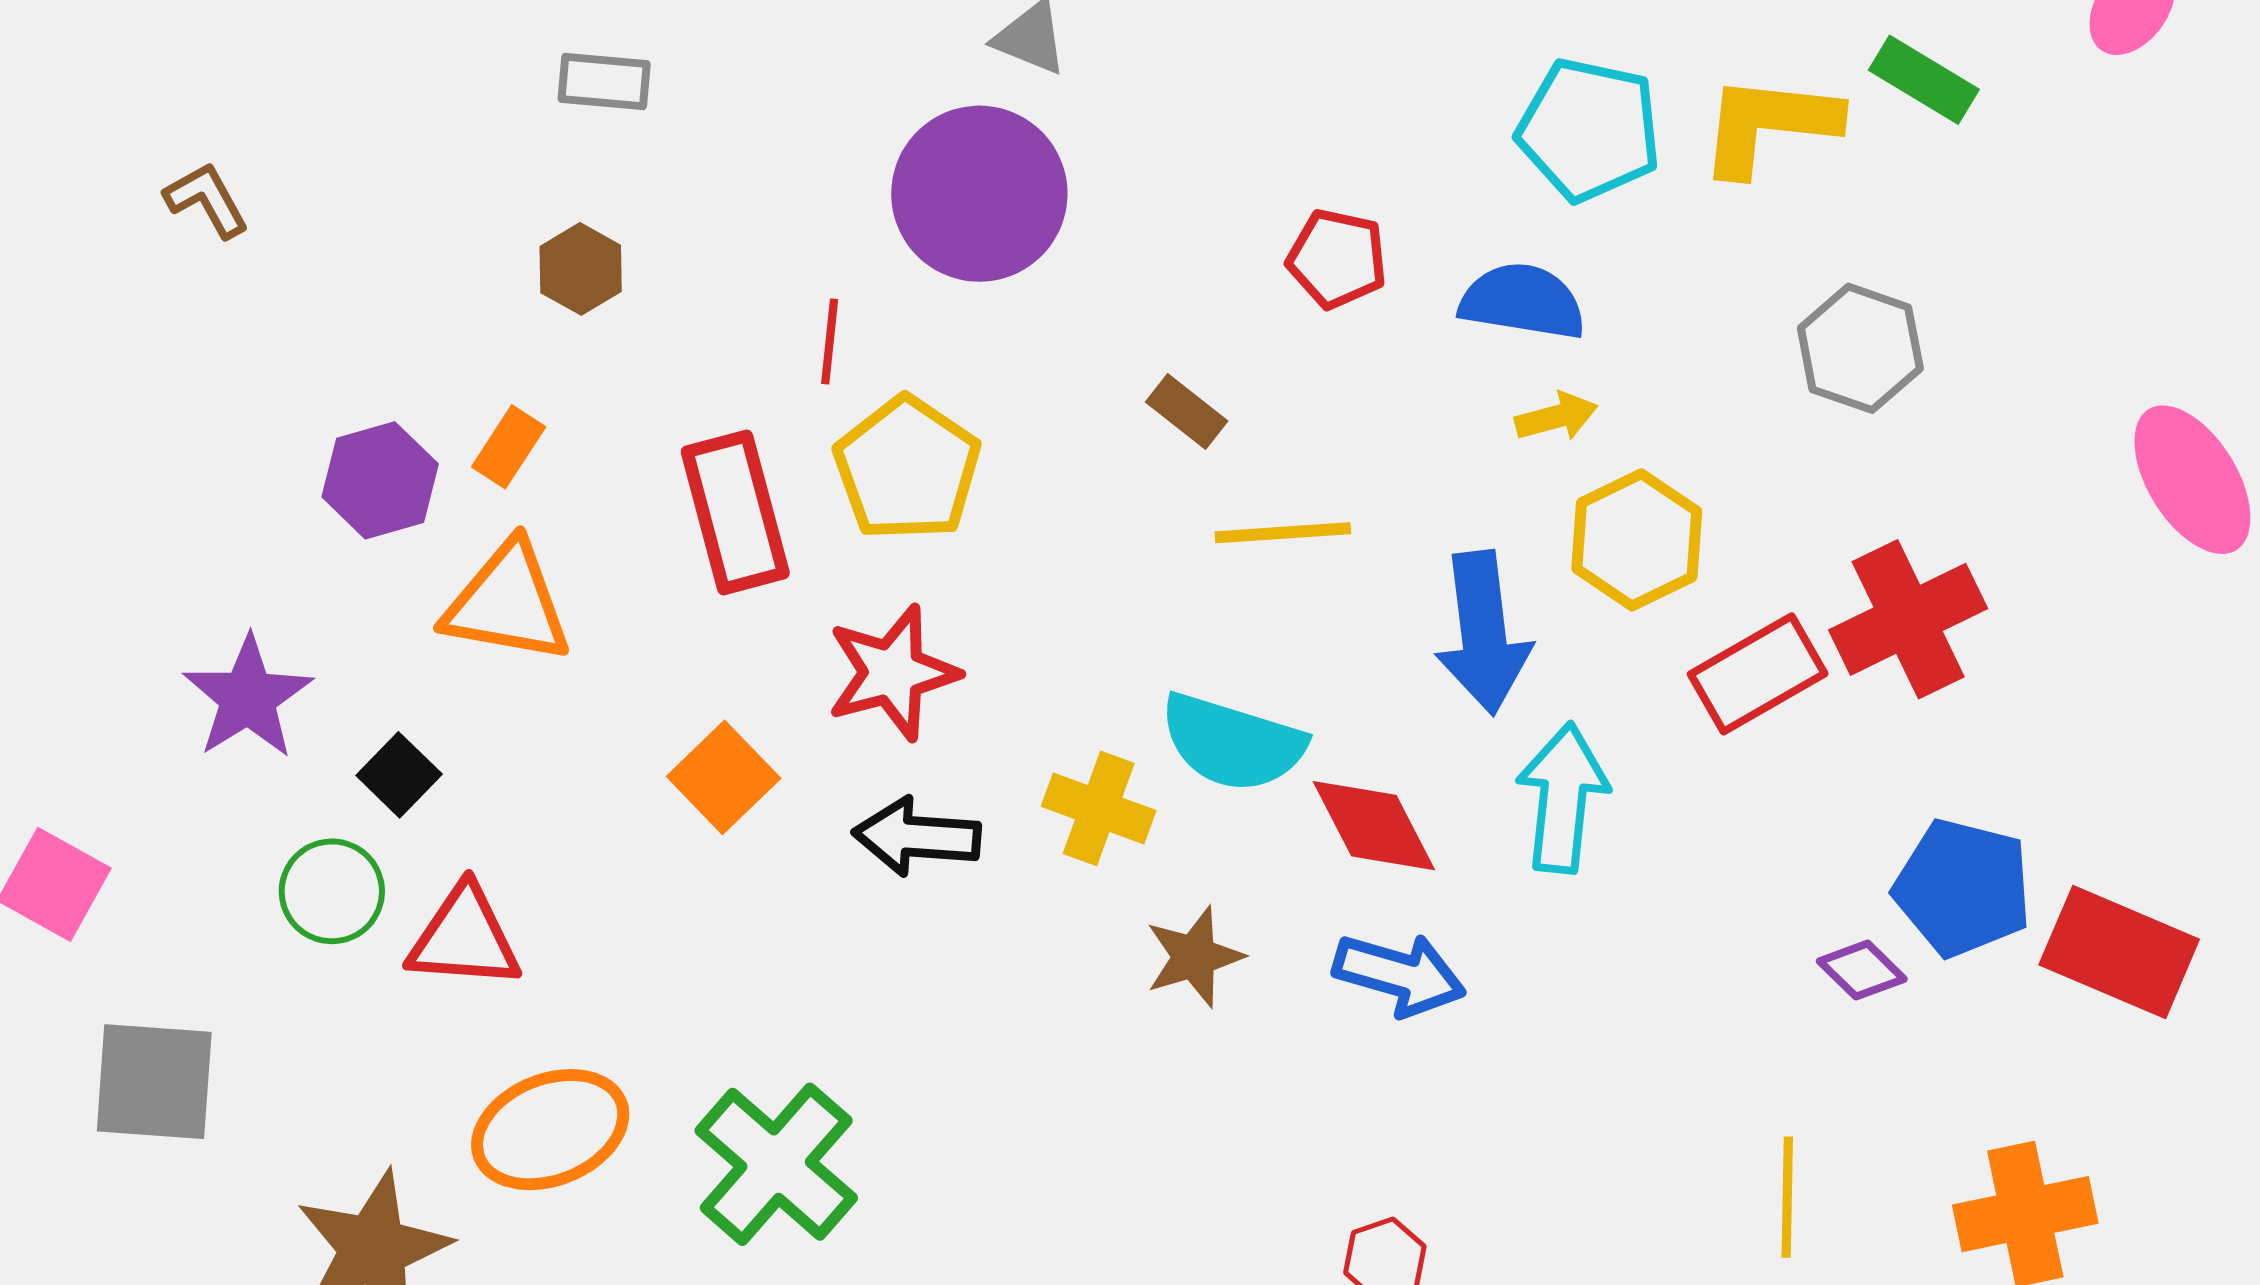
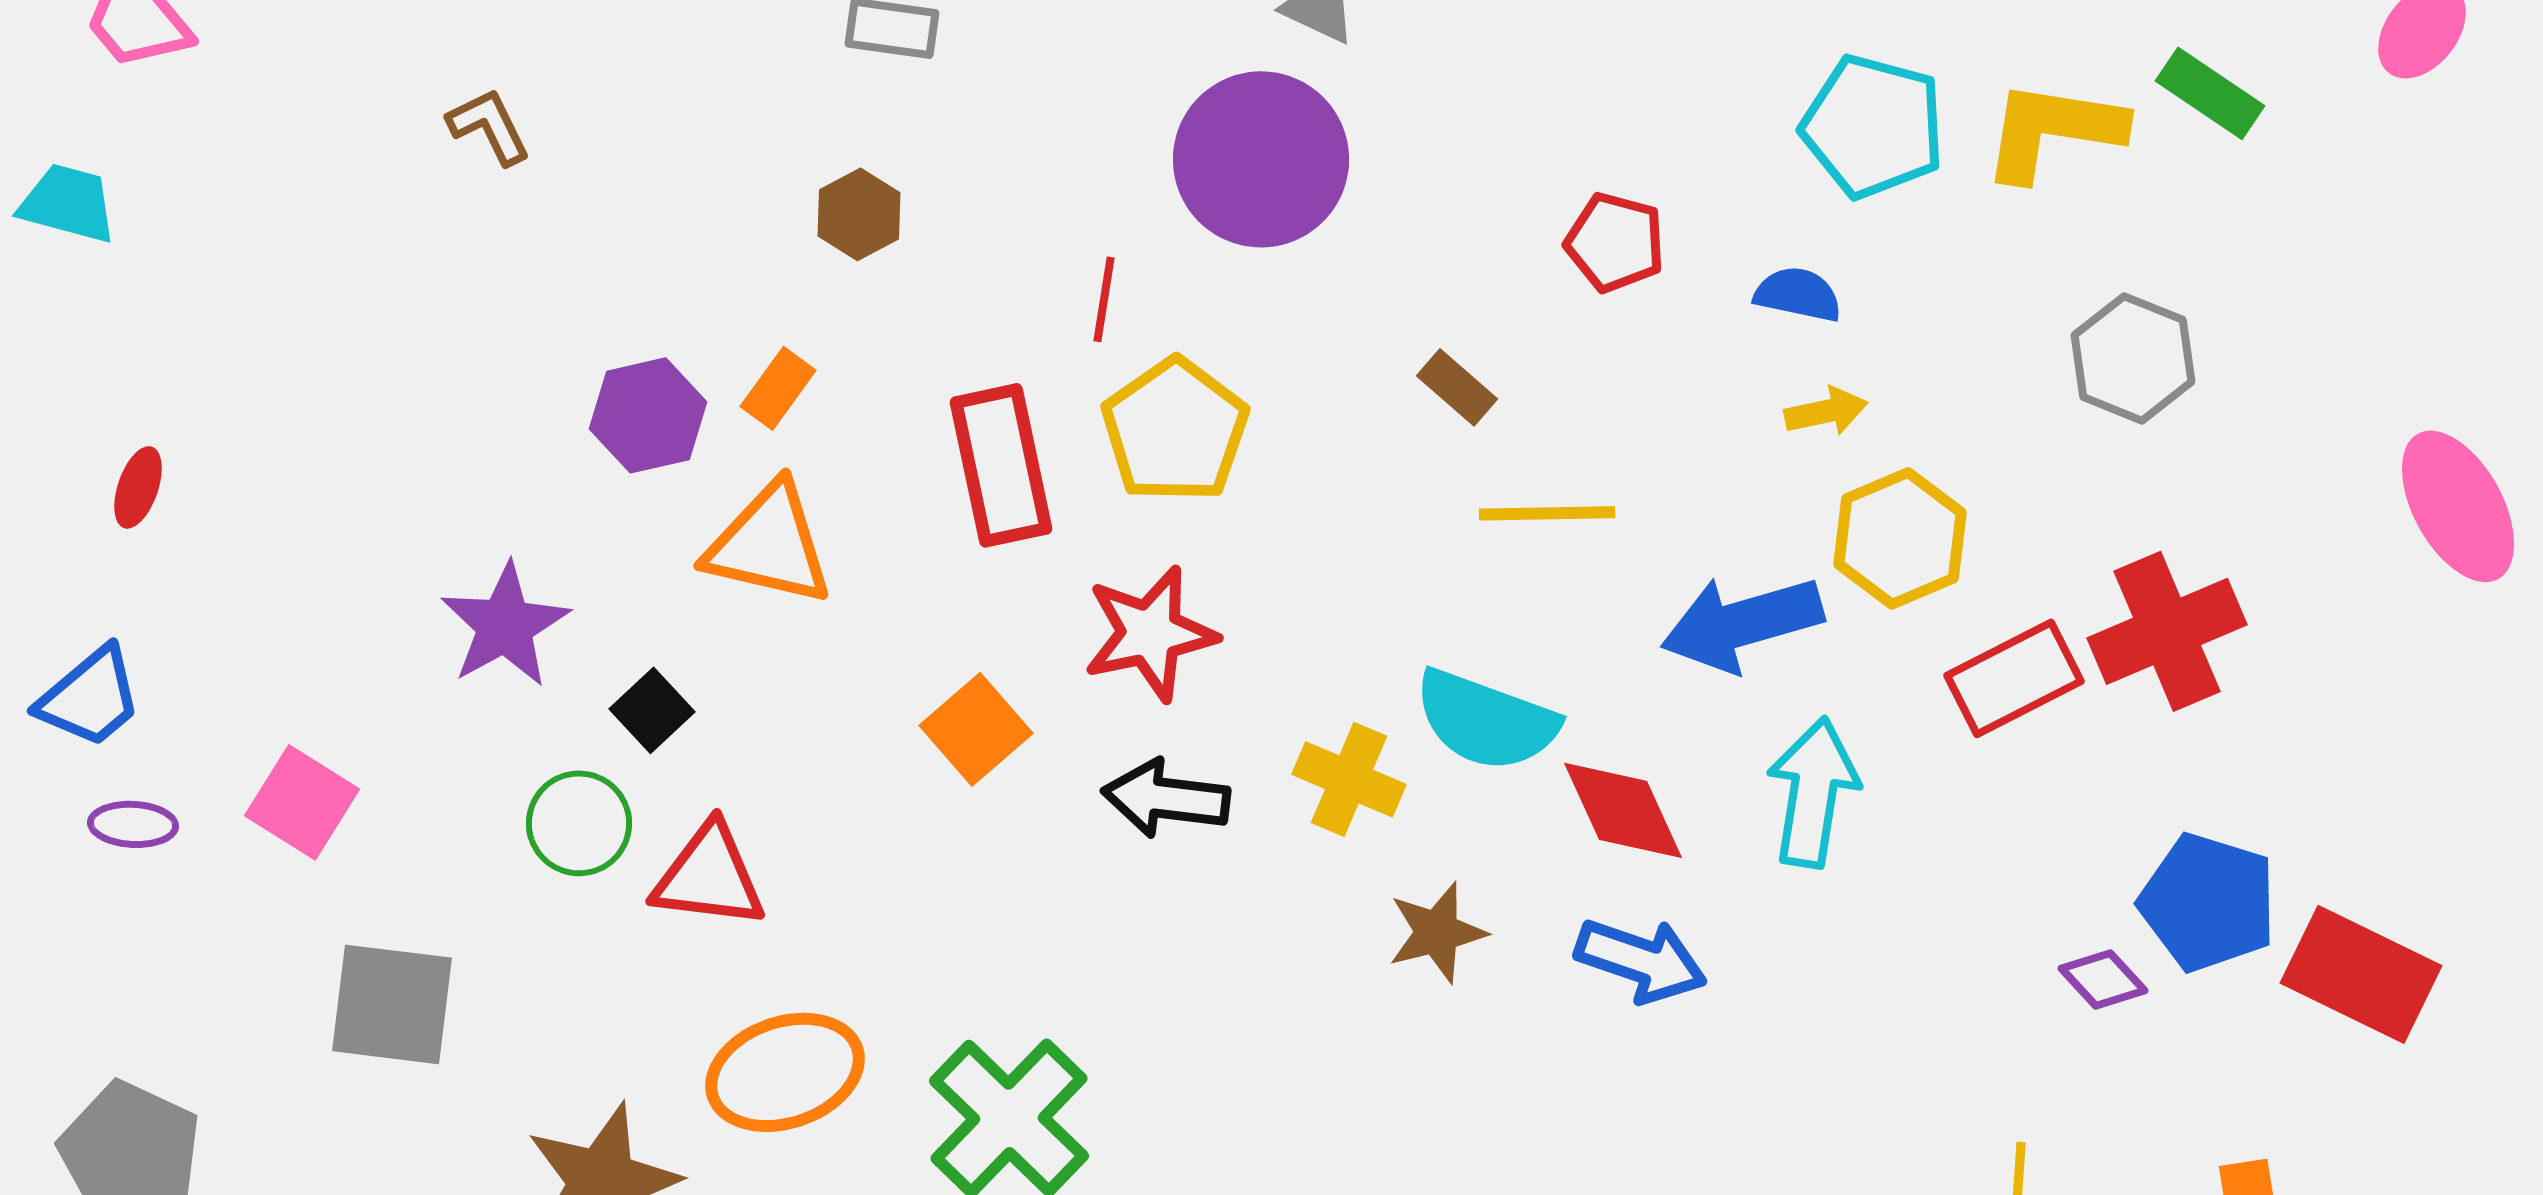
blue semicircle: (1523, 301) -> (1798, 294), size x0.7
blue arrow: (1483, 633) -> (1742, 623), turned 78

